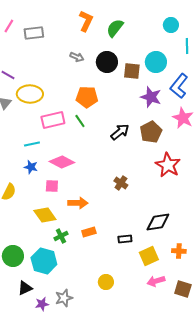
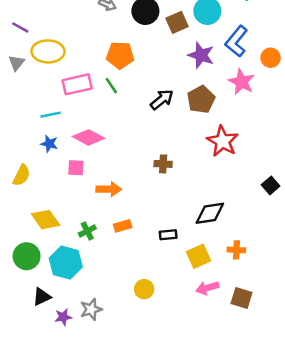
brown square: (132, 71) -> (177, 22), turned -30
brown cross: (121, 183) -> (163, 164), turned -32
yellow diamond: (45, 215) -> (46, 220), moved

